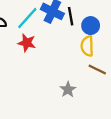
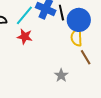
blue circle: (91, 26) -> (79, 20), size x1.5
brown line: (97, 70) -> (86, 57), turned 35

